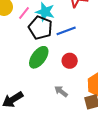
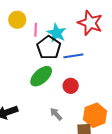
pink line: (24, 13) -> (36, 30), turned -48

